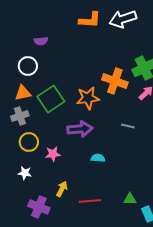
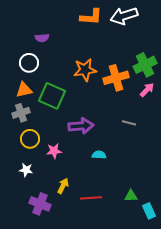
orange cross: (115, 81) -> (116, 78), turned -35
orange star: (88, 98) -> (85, 70), moved
green square: (51, 99) -> (52, 96), turned -32

